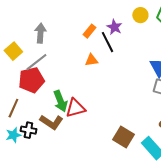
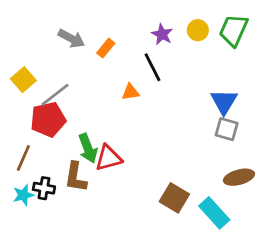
purple star: (114, 27) -> (162, 34), moved
orange rectangle: (89, 31) -> (106, 48), moved
gray arrow: (40, 33) -> (71, 38), moved, turned 114
brown L-shape: (51, 122) -> (76, 177), turned 65

